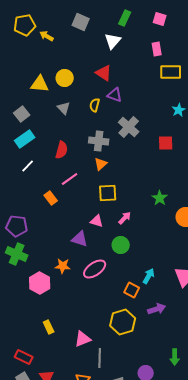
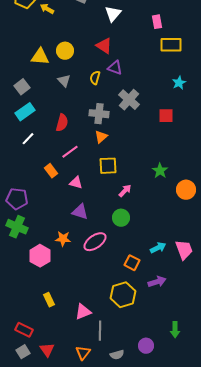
pink triangle: (97, 221) -> (76, 183), moved
cyan arrow: (149, 276) -> (158, 248), moved, turned 35

